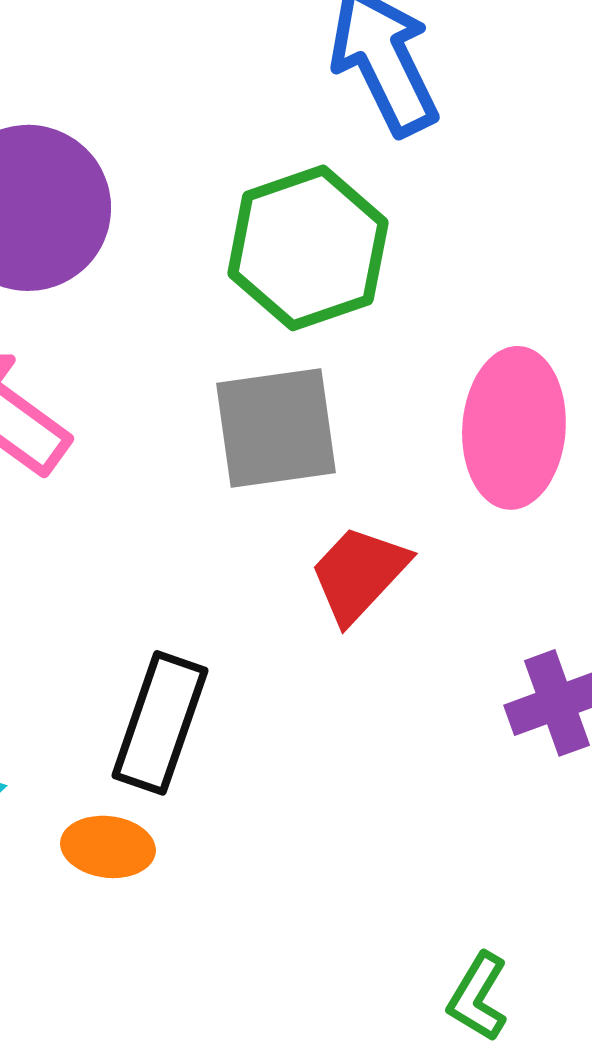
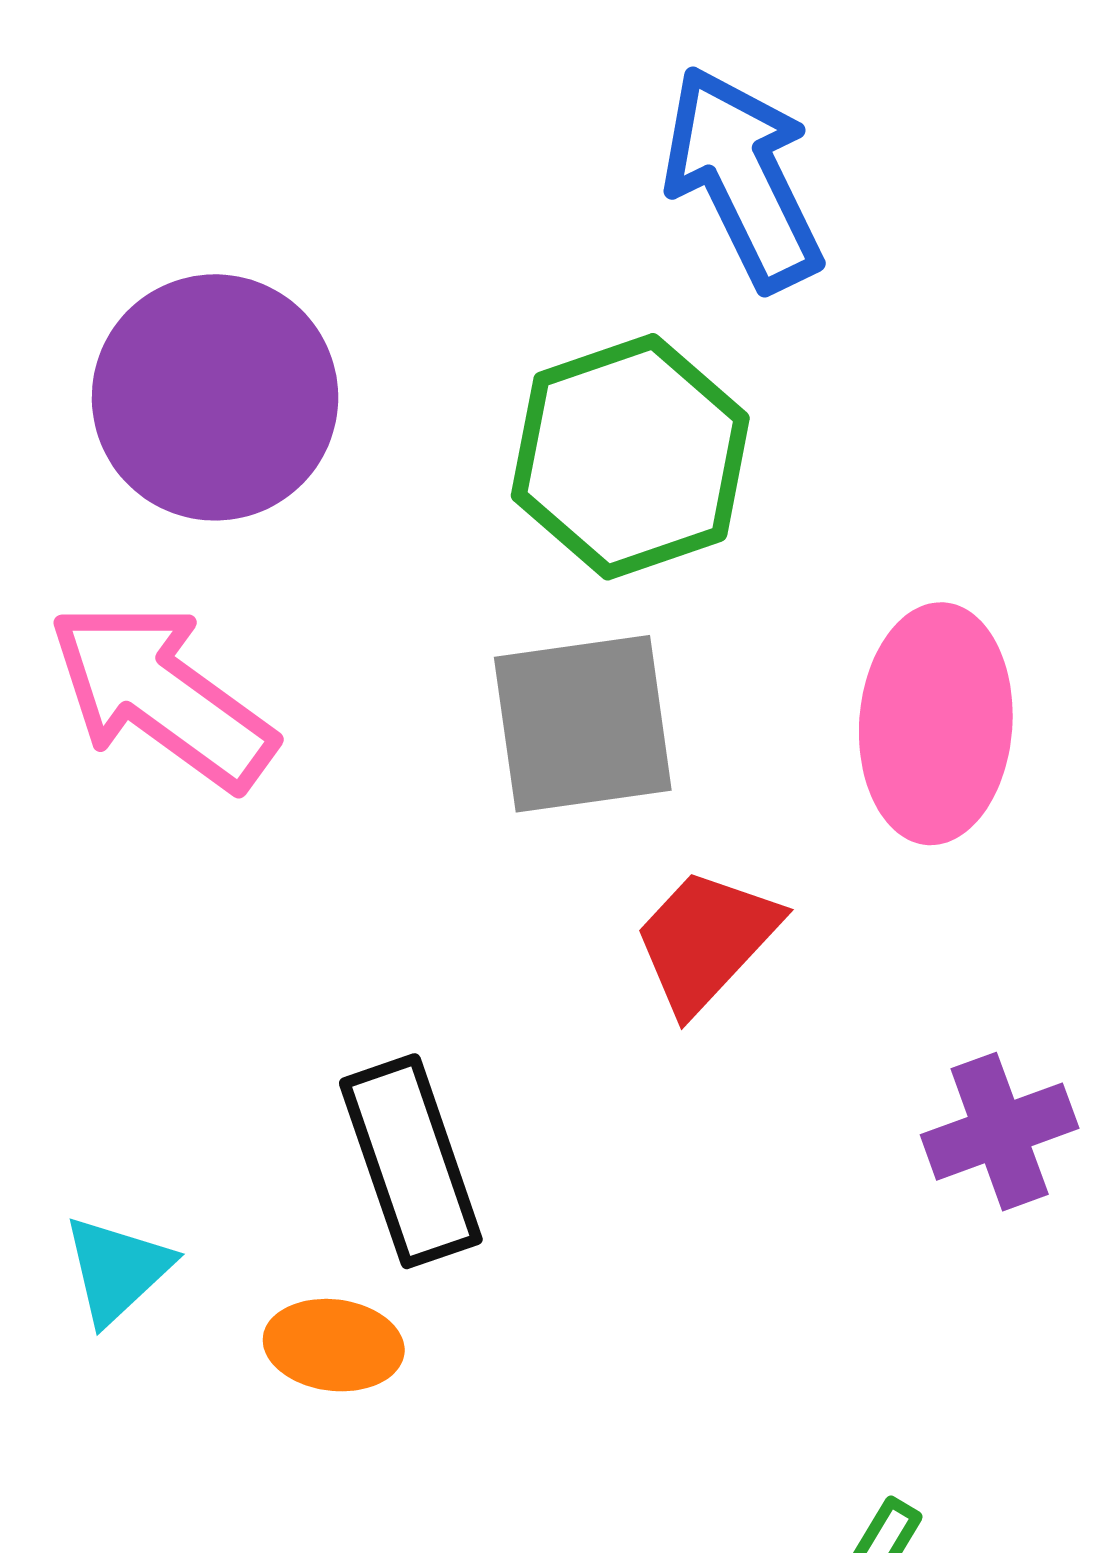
black rectangle: (160, 723) -> (411, 1161), turned -38

